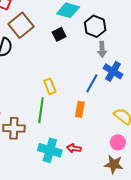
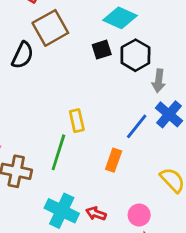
black hexagon: (95, 26) -> (135, 55), moved
pink circle: (118, 142) -> (139, 215), moved

